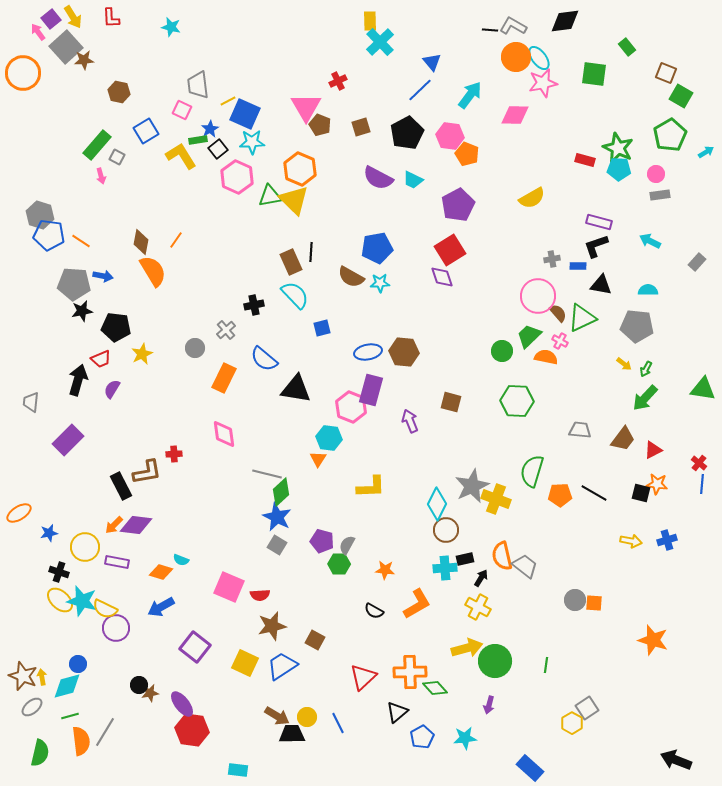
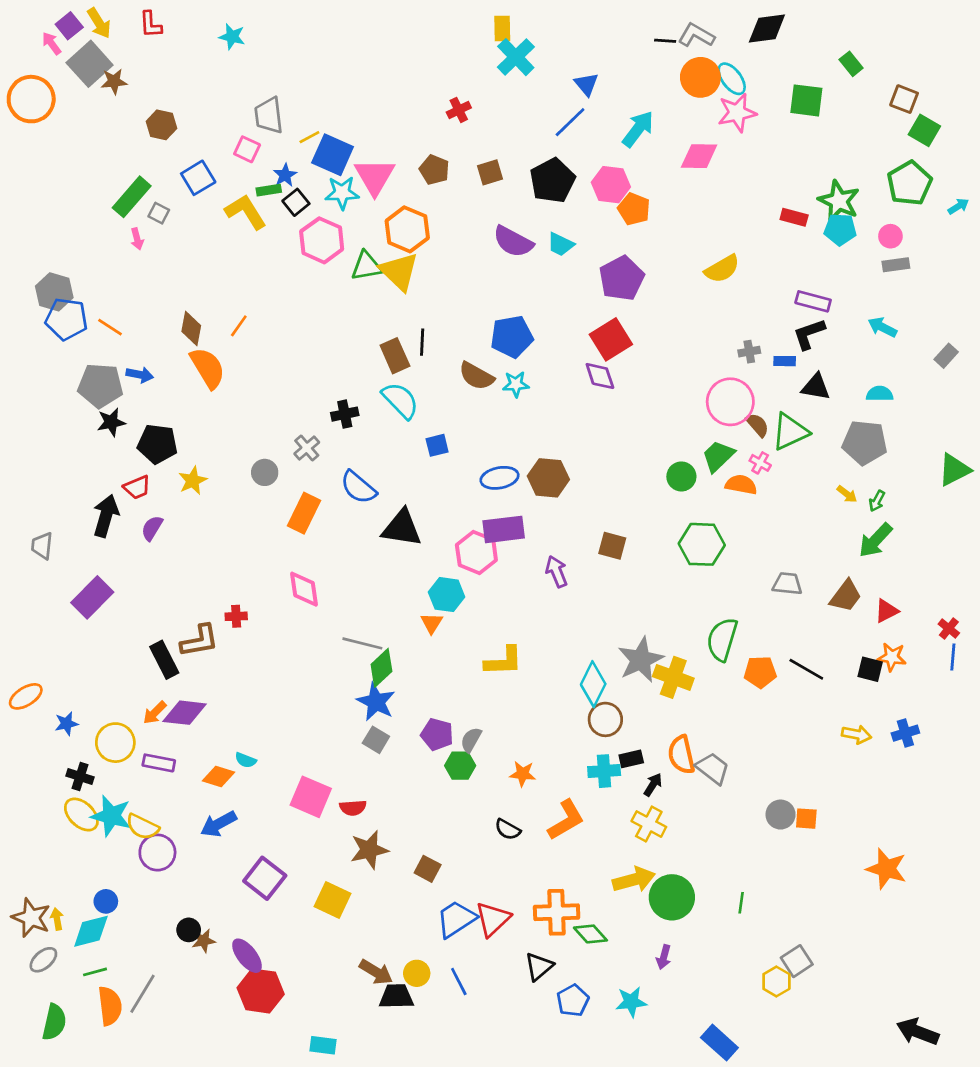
pink triangle: (306, 107) -> (375, 176), moved
green triangle: (703, 389) -> (954, 470), moved, turned -36
purple rectangle: (371, 390) -> (504, 529), turned 68
blue trapezoid: (282, 666) -> (456, 919), moved

